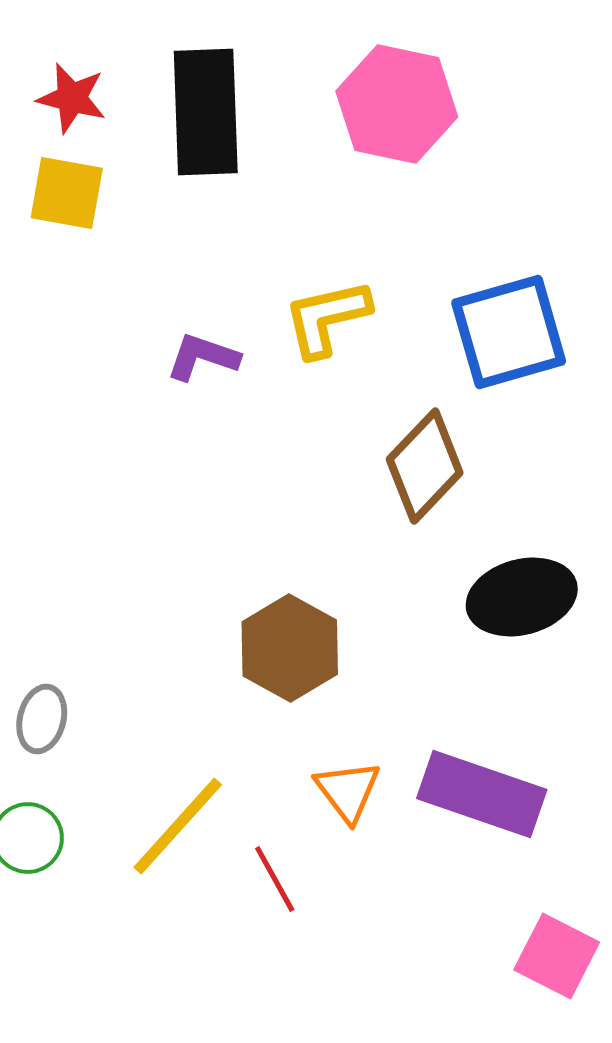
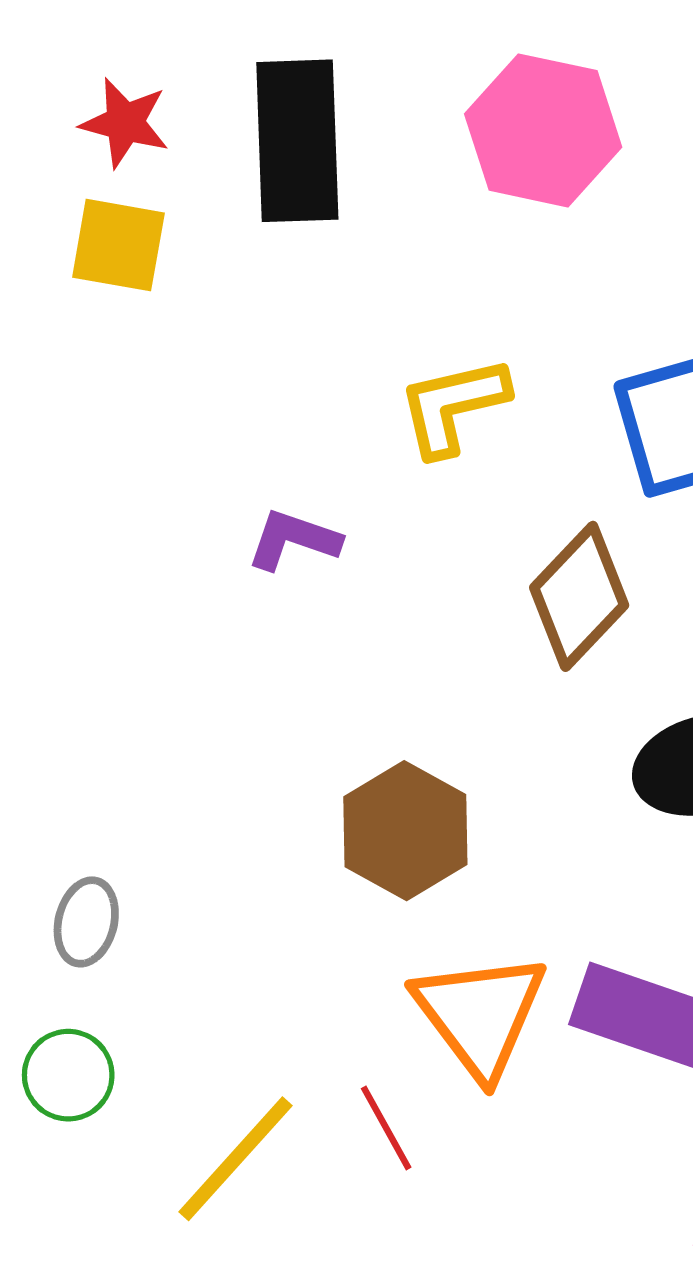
purple L-shape: (203, 357) -> (293, 540), moved
orange triangle: (348, 791) -> (480, 1015), size x1.6
yellow line: (178, 826) -> (236, 1159), moved

